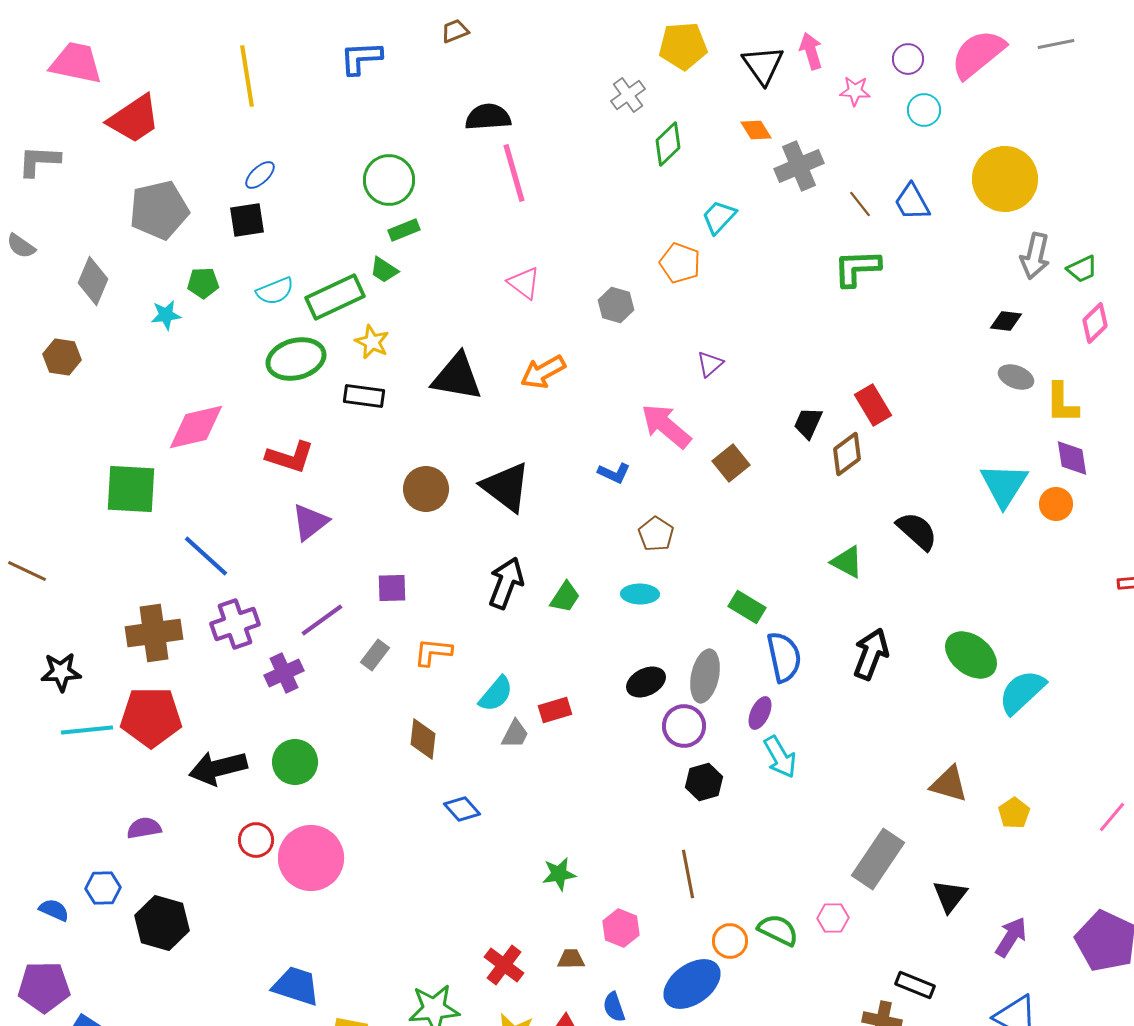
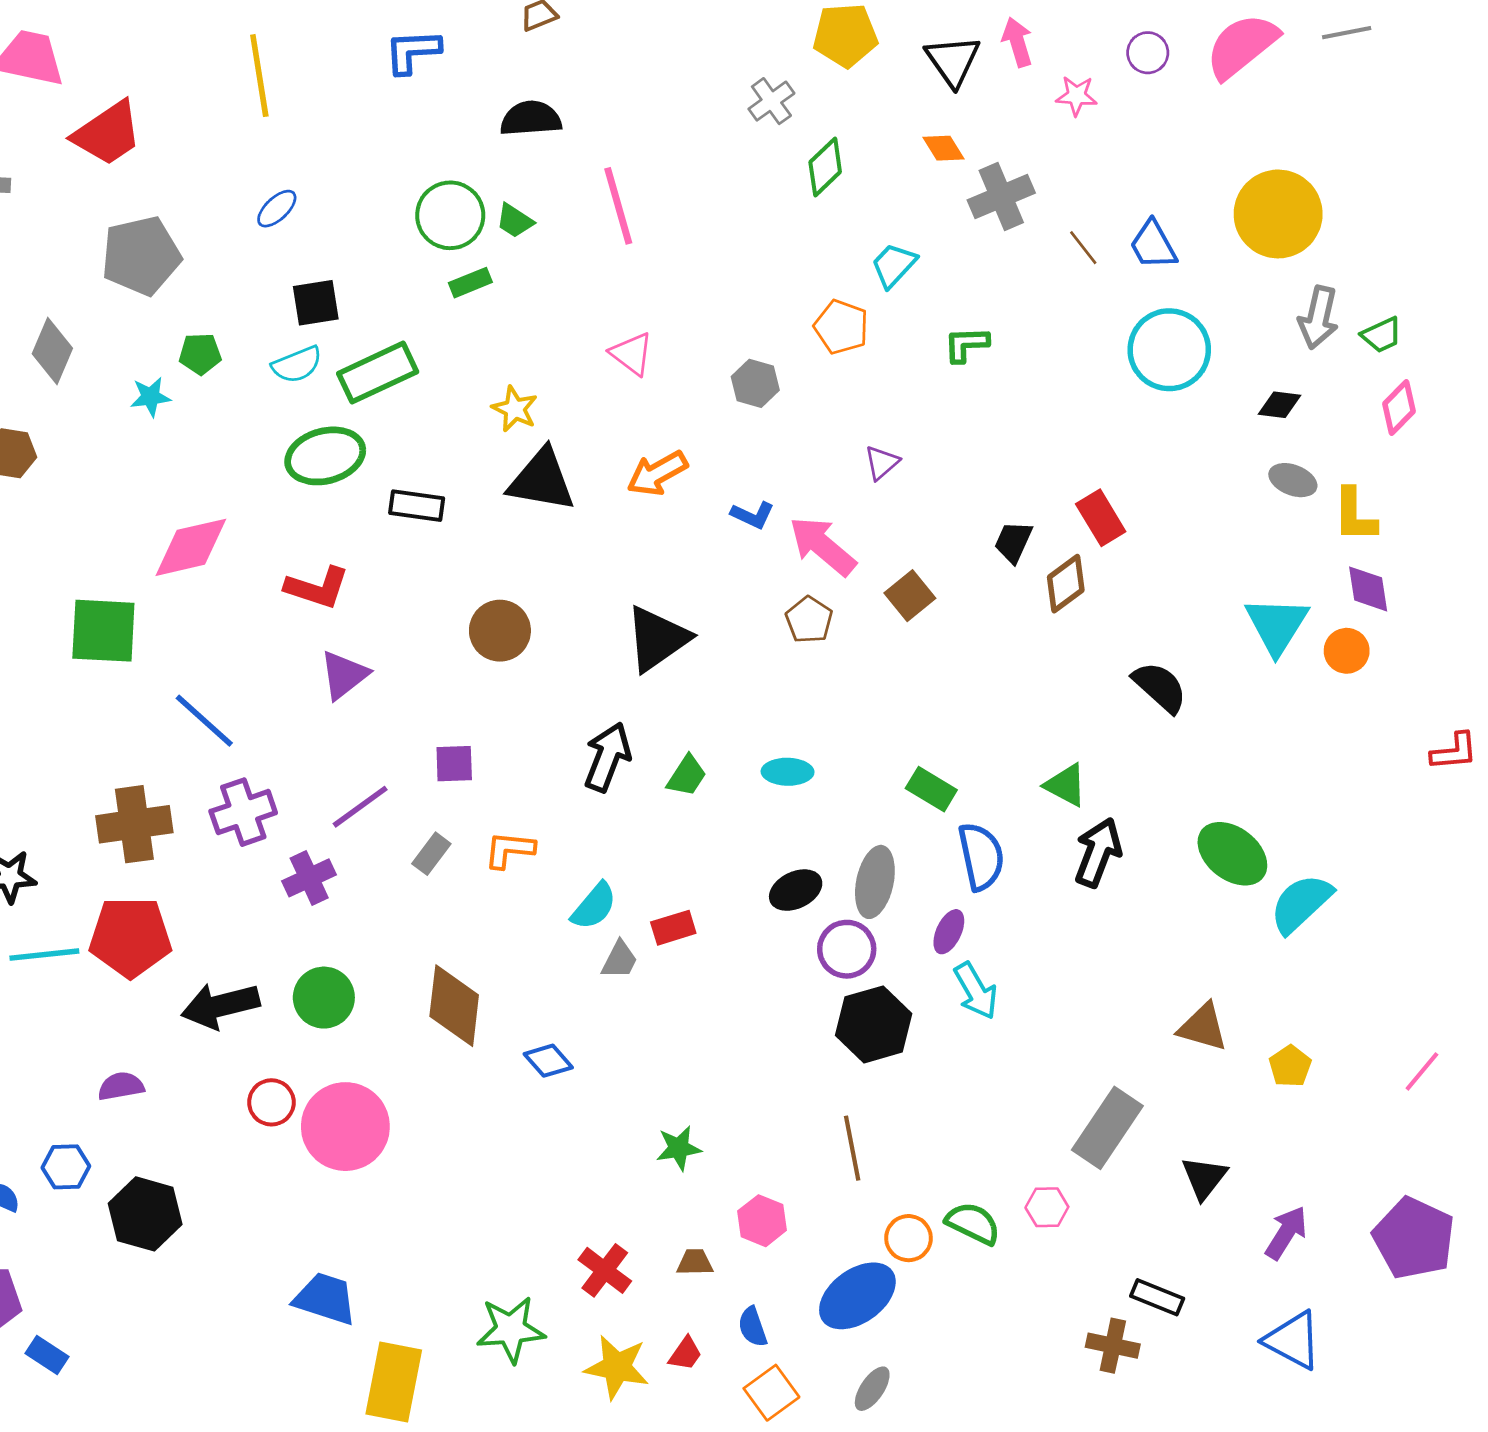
cyan circle: (924, 110) -> (1169, 350), moved, size x1.8
black semicircle: (488, 117) -> (531, 119), moved
black square: (247, 220) -> (316, 303), moved
green L-shape: (857, 268) -> (966, 344), moved, size x0.7
green trapezoid: (384, 270) -> (515, 221), moved
yellow star: (372, 342) -> (515, 409), moved
blue L-shape: (614, 473) -> (753, 515), moved
black triangle: (506, 487) -> (657, 639), moved, turned 48
brown pentagon: (656, 534) -> (809, 620), moved
green triangle: (847, 562) -> (1066, 785), moved
brown diamond: (423, 739) -> (454, 1006), moved, size x1.5
black hexagon: (704, 782) -> (874, 1024), size x1.5

